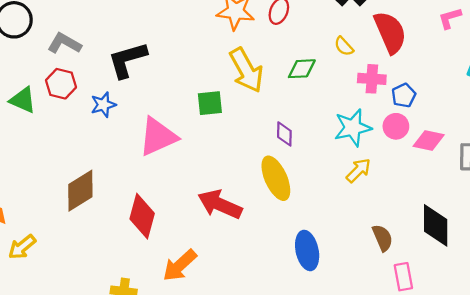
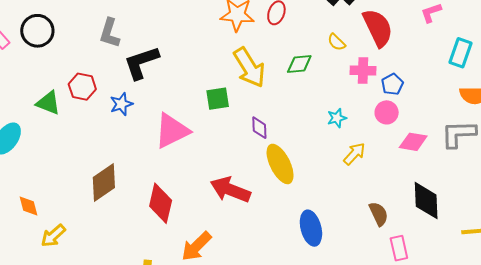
gray L-shape: (64, 43) -> (110, 33), moved, turned -100
cyan star: (353, 128) -> (337, 118), moved, size x0.6
purple diamond: (284, 134) -> (259, 128), moved
pink diamond: (429, 141) -> (413, 142), moved

